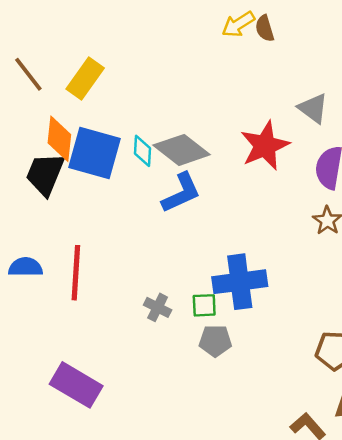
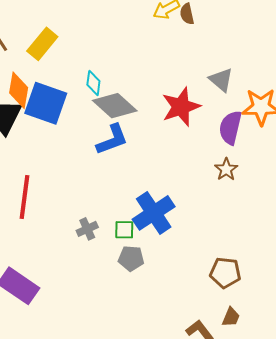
cyan diamond: (142, 151) -> (93, 83), moved
blue cross: (240, 282) -> (154, 213), turned -30
gray cross: (158, 307) -> (87, 229), turned 35

